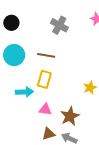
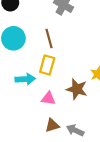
brown line: (46, 55) -> (49, 38), turned 66
brown star: (70, 116) -> (77, 89), moved, turned -30

